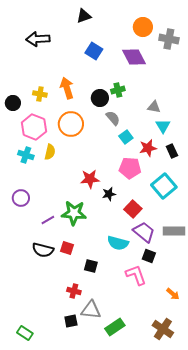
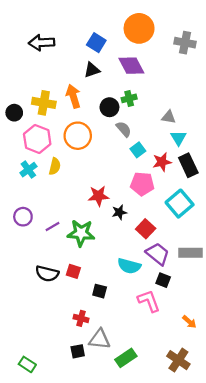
black triangle: (84, 16) -> (92, 70), moved
orange circle: (143, 27) -> (139, 28), moved, size x1.4
blue square: (94, 51) -> (96, 43), moved
purple diamond: (134, 57) -> (131, 66), moved
yellow cross: (40, 94) -> (44, 103), size x1.5
black rectangle: (172, 151) -> (188, 165), size x1.5
cyan cross: (26, 155) -> (28, 170), turned 35
purple line: (48, 220) -> (53, 227), moved

